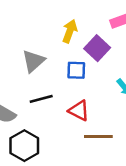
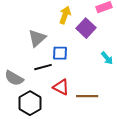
blue square: (76, 70) -> (60, 53), moved
red triangle: (79, 111) -> (61, 87), moved

